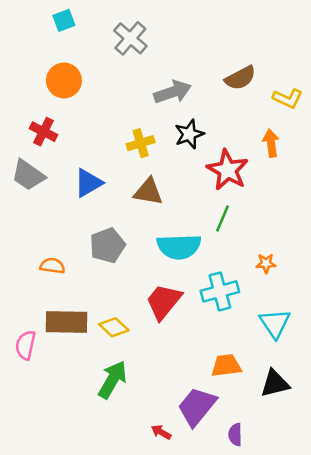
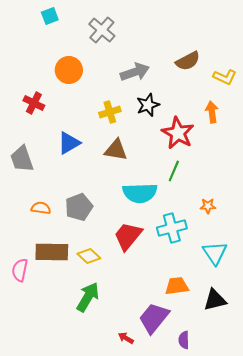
orange circle: (64, 80) -> (69, 70), moved
gray trapezoid: (28, 175) -> (22, 159), moved, turned 36
gray pentagon: (107, 245) -> (79, 207), moved

